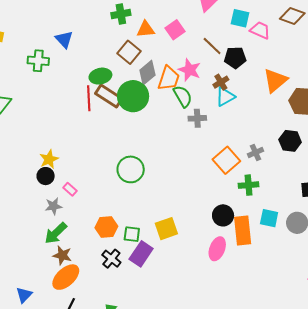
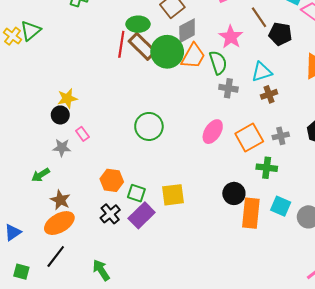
orange trapezoid: (169, 78) -> (193, 56), moved
brown cross: (221, 82) -> (269, 94), moved
green arrow: (56, 233) -> (41, 175), moved, size x0.7
pink ellipse: (217, 249) -> (213, 132), moved

